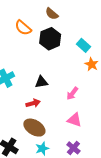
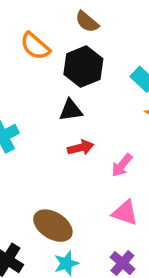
black triangle: (41, 82) -> (71, 110), moved
red arrow: (33, 103) -> (81, 148), moved

